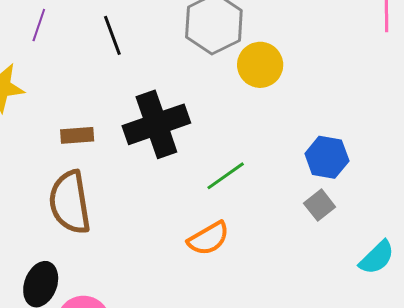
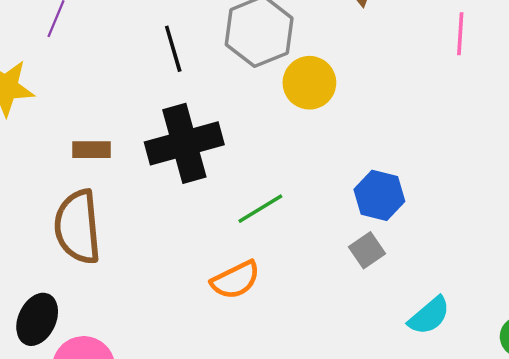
black line: (112, 35) -> (173, 49), moved

